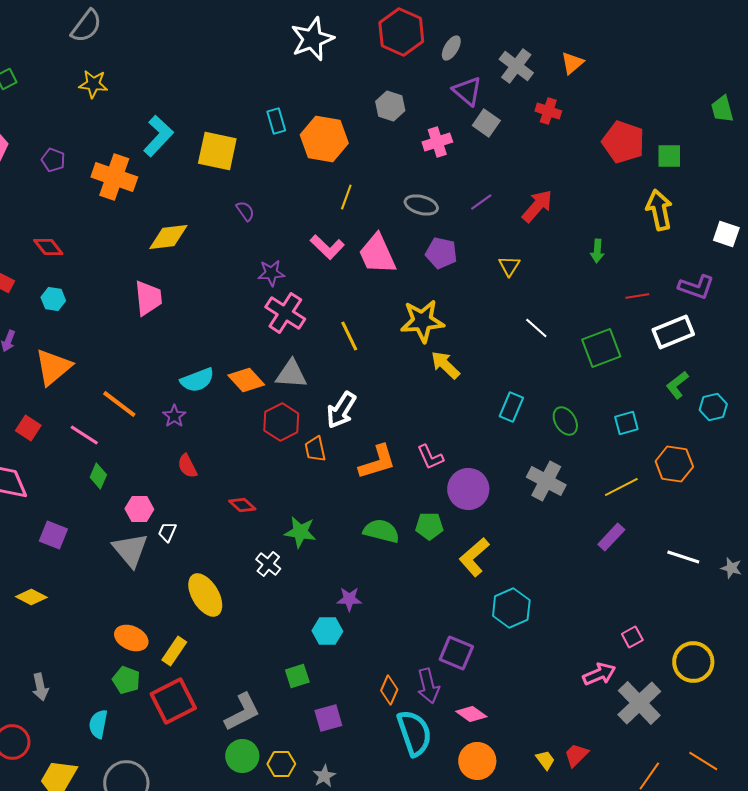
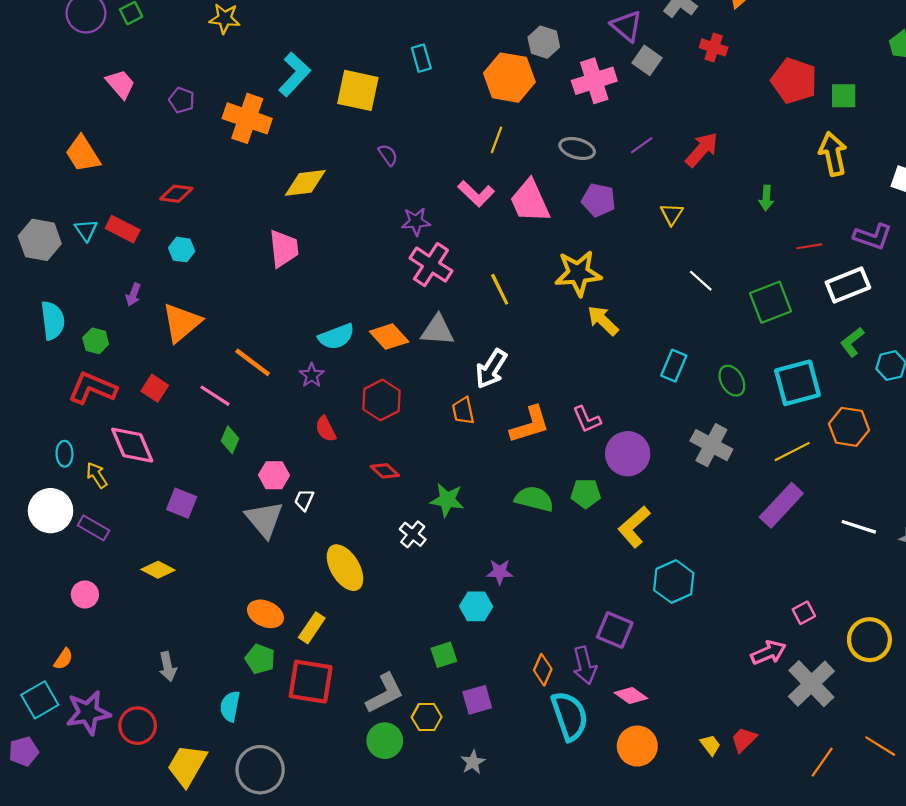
orange hexagon: (324, 139) -> (509, 78), moved
pink cross: (437, 142) -> (594, 81), size x1.4
red diamond: (48, 247) -> (176, 194), turned -44
red hexagon: (281, 422) -> (382, 400), moved
cyan square: (626, 423) -> (797, 383), size x1.8
purple rectangle: (611, 537) -> (781, 505), size x1.5
red square: (173, 701) -> (311, 682), turned 36
yellow hexagon: (281, 764) -> (427, 717), moved

